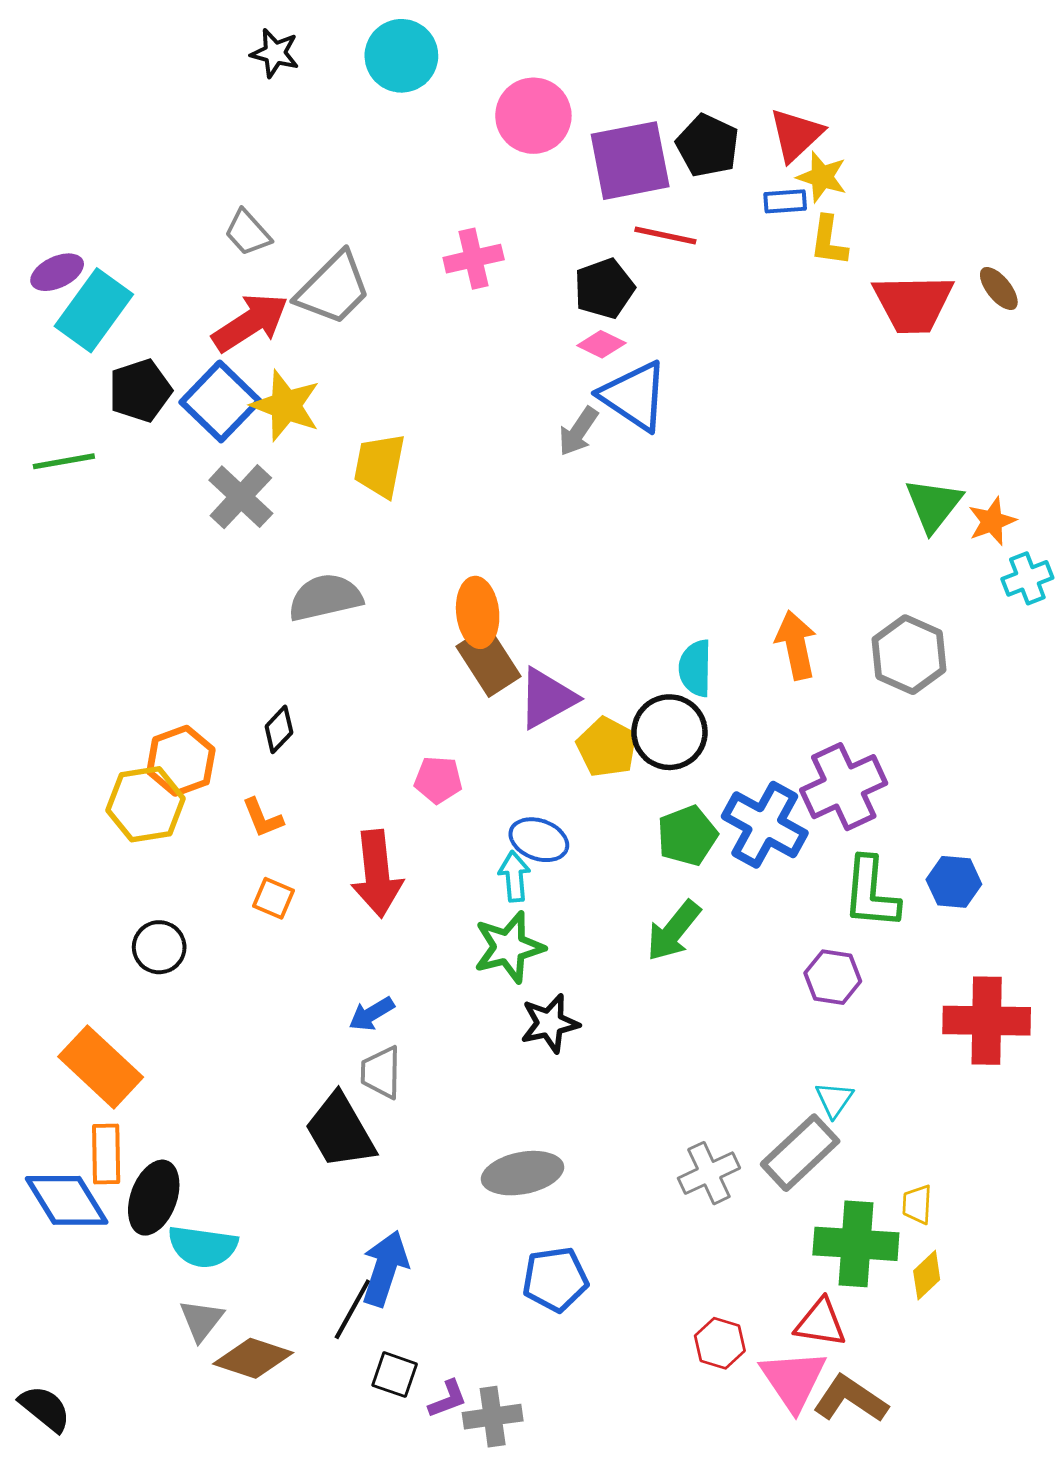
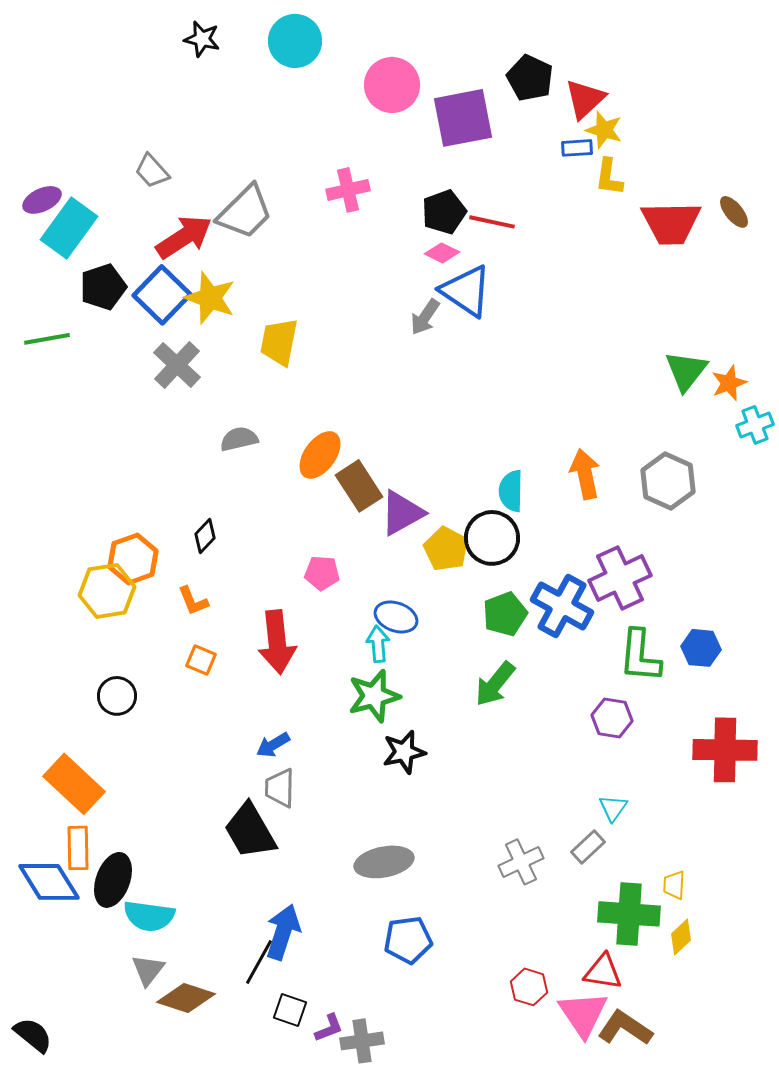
black pentagon: (708, 146) -> (530, 78), moved
gray trapezoid: (248, 233) -> (152, 171), moved
red line: (665, 235) -> (492, 222), moved
gray semicircle: (325, 597) -> (239, 439), size x0.7
orange ellipse: (478, 612) -> (320, 455), moved, turned 42
gray rectangle: (800, 1153) -> (588, 847), size x0.6

